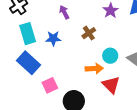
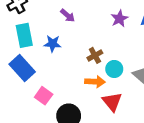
purple arrow: (64, 12) -> (68, 15), turned 152
brown cross: (89, 33) -> (95, 55), moved
pink square: (50, 85) -> (44, 96), turned -35

